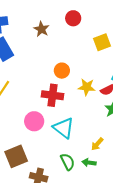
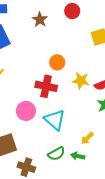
green semicircle: (68, 162) -> (56, 154), turned 84

